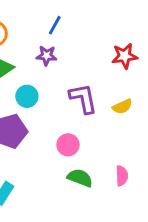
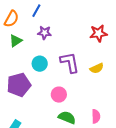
blue line: (55, 25) -> (36, 11), moved
cyan circle: (27, 96) -> (40, 64), moved

